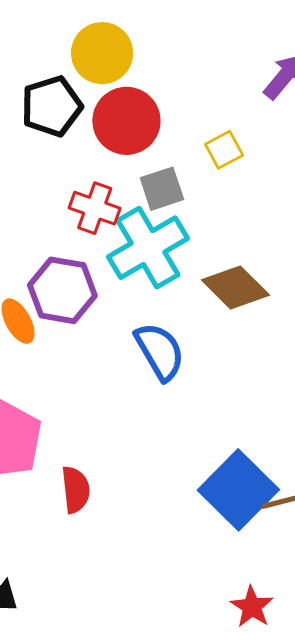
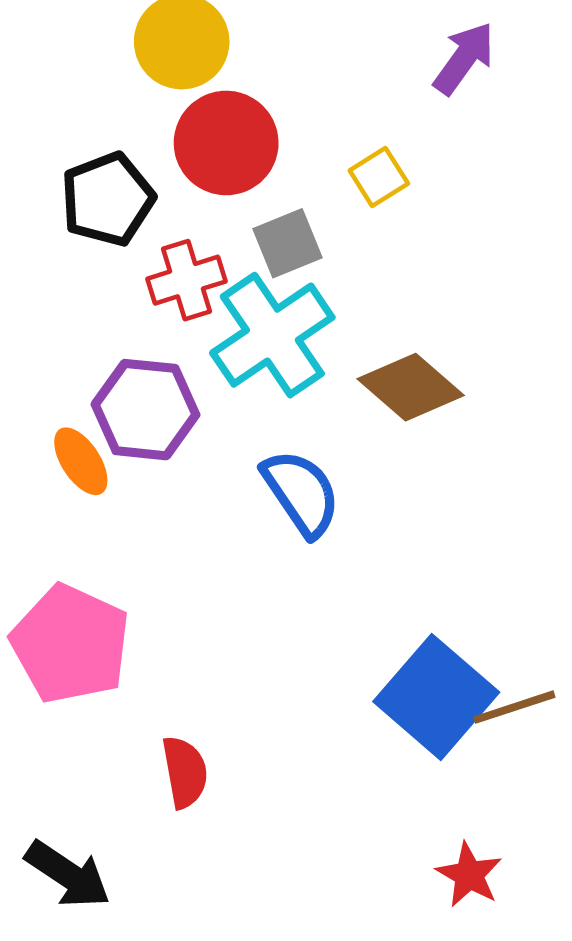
black pentagon: (52, 106) -> (108, 199), moved
red cross: (95, 208) -> (186, 280), turned -33
red semicircle: (76, 490) -> (185, 772), moved

